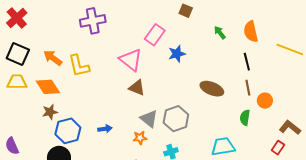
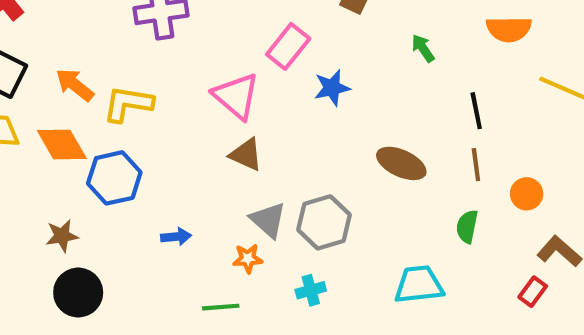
orange semicircle: (251, 32) -> (509, 29), moved, turned -80
yellow L-shape: (79, 66) -> (128, 104), turned 110
orange circle: (265, 101) -> (527, 194), moved
brown star: (50, 112) -> (62, 236), moved
blue hexagon: (68, 131) -> (114, 178), moved

